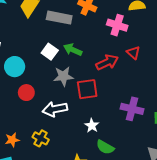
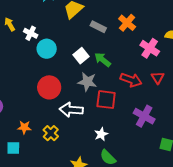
gray rectangle: (59, 18) -> (98, 27), size x0.7
red arrow: (107, 62) -> (131, 80), turned 30
cyan circle: (15, 67) -> (47, 49), moved
red circle: (26, 93) -> (49, 87), size x1.5
purple cross: (132, 109) -> (144, 116), moved

